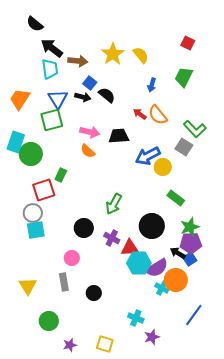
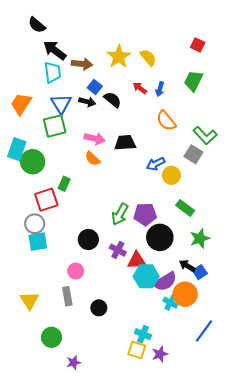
red arrow: (140, 114) -> (140, 88), moved
blue arrow: (148, 156) -> (156, 164), size x0.7
purple pentagon: (191, 243) -> (145, 214), moved
yellow square: (105, 344) -> (137, 350), moved

